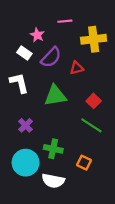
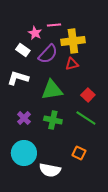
pink line: (65, 21) -> (54, 25), moved
yellow cross: (94, 39) -> (73, 41), moved
white L-shape: (19, 83) -> (18, 78), turned -60
green cross: (53, 149) -> (53, 120), moved

